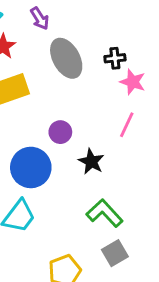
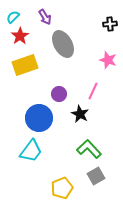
black cross: (115, 58) -> (110, 24), moved
pink line: (127, 125) -> (93, 91), moved

